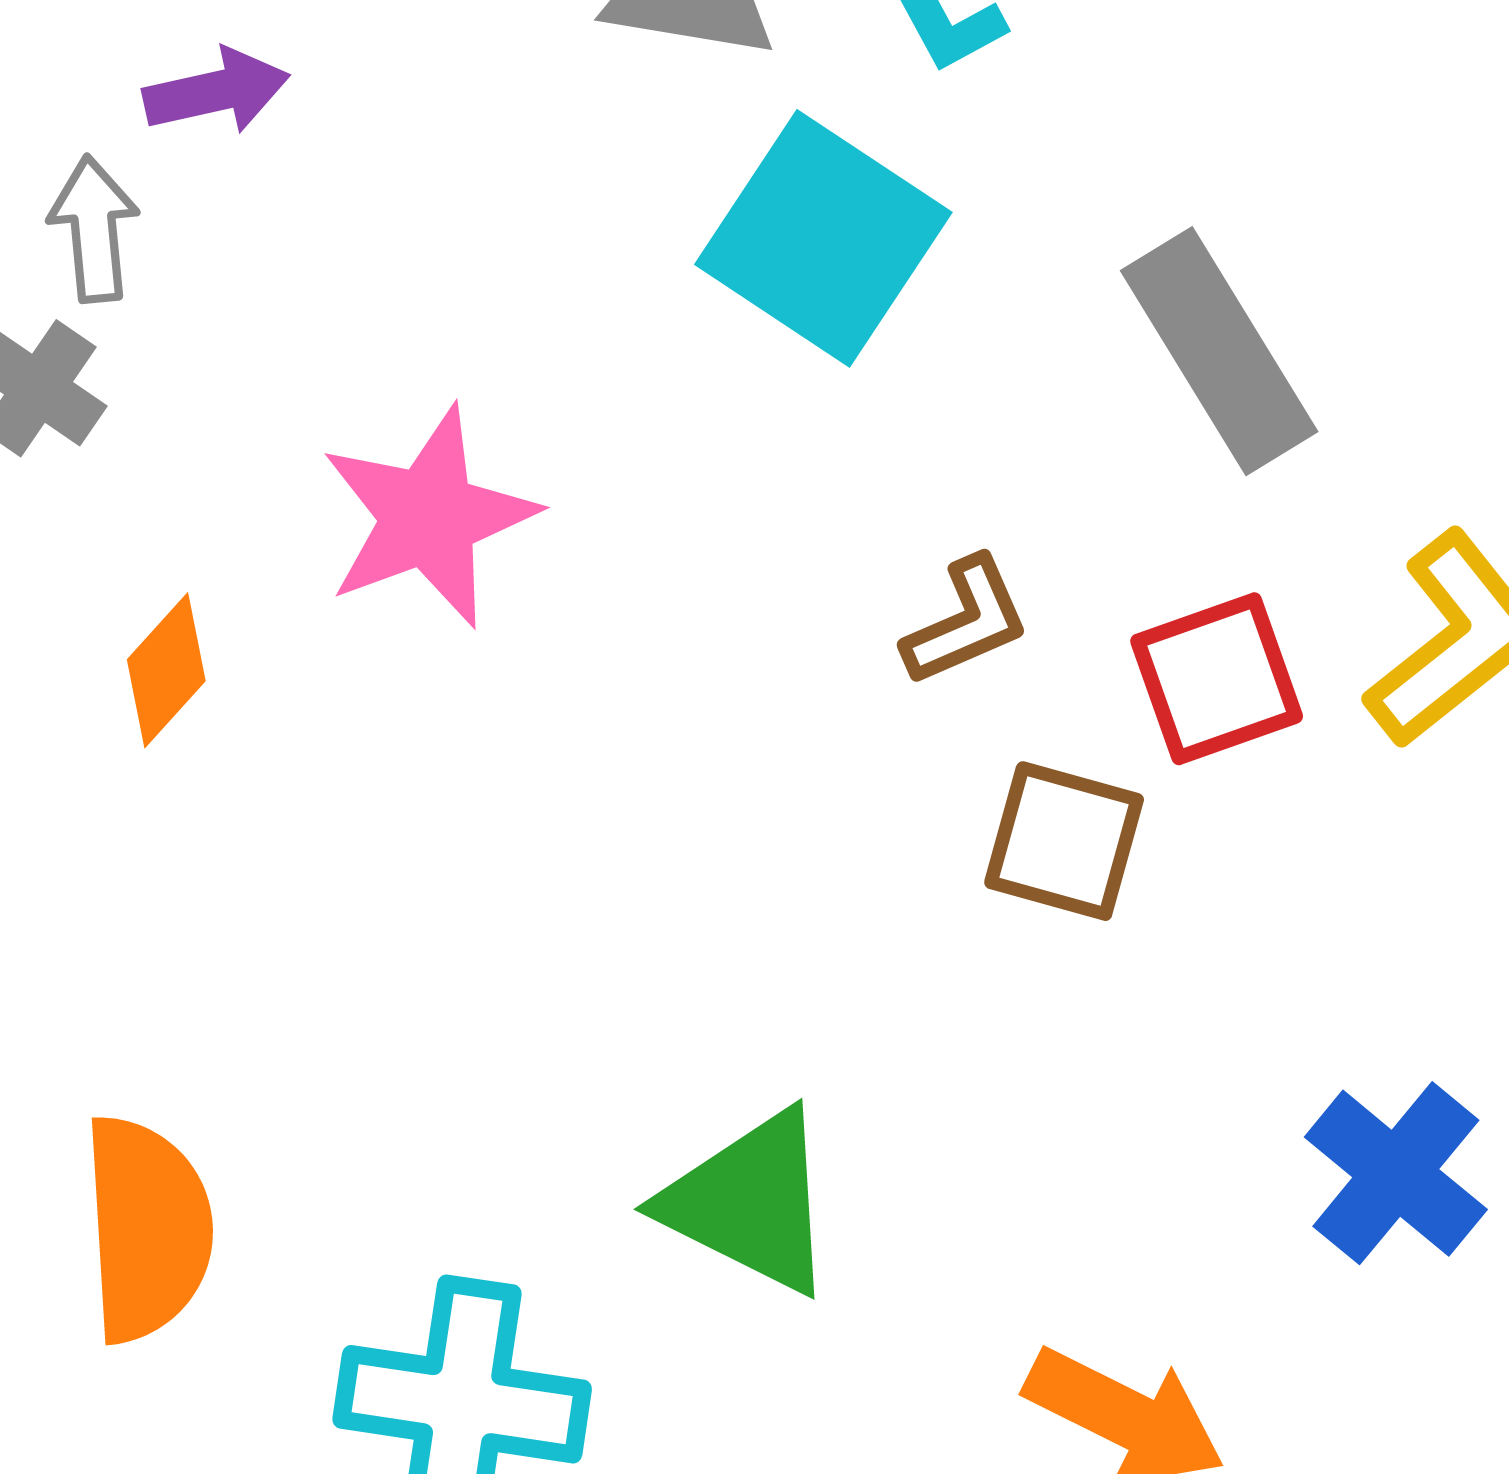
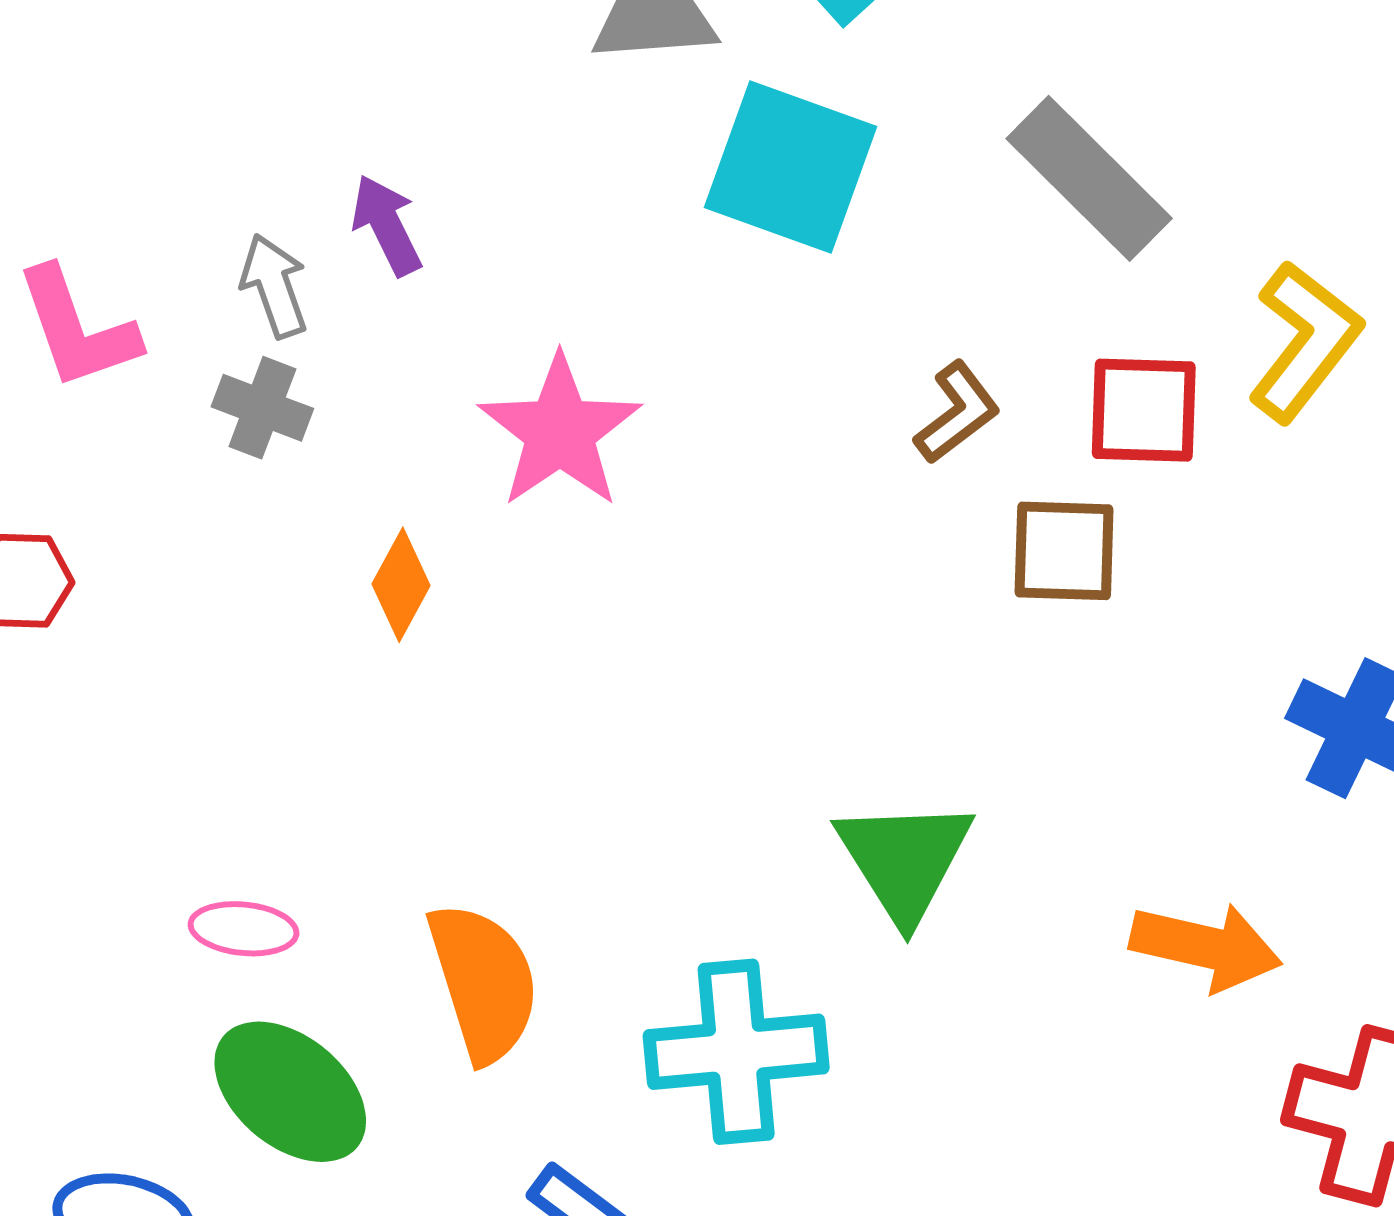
purple arrow: (216, 91) -> (387, 225), moved, turned -90
red square: (1217, 679) -> (1144, 410), turned 35
green triangle: (750, 1202) -> (904, 860), turned 45

